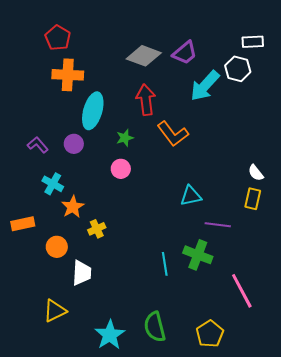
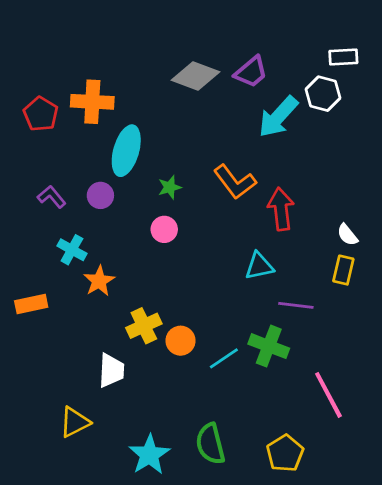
red pentagon: (58, 38) -> (41, 114), moved
red arrow: (146, 100) -> (281, 209), moved
yellow cross: (97, 229) -> (144, 326), moved, size x1.4
orange circle: (57, 247) -> (181, 341), moved
cyan line: (165, 264) -> (224, 358), turned 65

